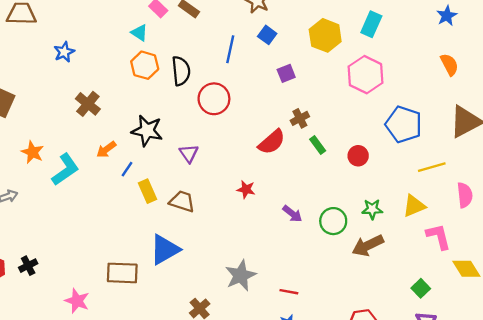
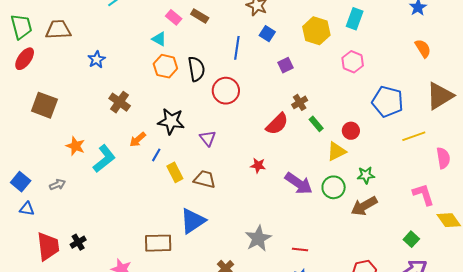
pink hexagon: (366, 75) -> (353, 62), size x0.7
yellow triangle: (414, 206) -> (336, 151), moved
purple arrow: (292, 214) -> (299, 183), size x1.6

